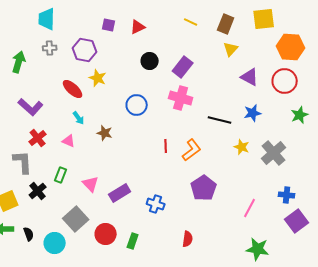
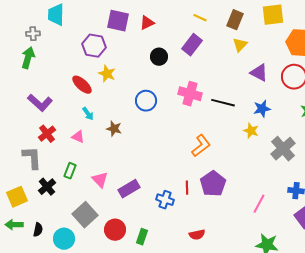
purple square: (109, 25) -> (118, 21), size x1.6
gray cross: (50, 48) -> (33, 34), moved
purple rectangle: (183, 67) -> (192, 45), moved
black line: (220, 120) -> (223, 103), moved
red line: (166, 146) -> (187, 188), moved
yellow star: (242, 147) -> (251, 131), moved
black semicircle: (29, 234) -> (38, 230), turned 32
red semicircle: (188, 239) -> (197, 235), turned 70

